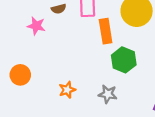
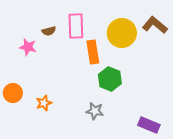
orange star: (67, 90) -> (44, 103), moved

